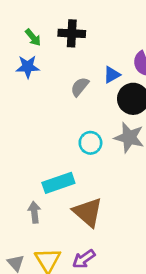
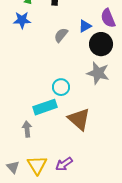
cyan circle: (90, 143) -> (61, 87), moved
brown triangle: (88, 212) -> (79, 119), moved

